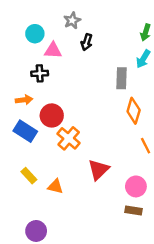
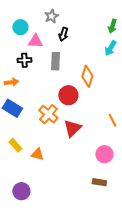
gray rectangle: (121, 78) -> (55, 61), moved
orange diamond: (134, 111) -> (87, 76), moved
red circle: (52, 115) -> (68, 95), moved
red triangle: (99, 170) -> (72, 128), moved
brown rectangle: (134, 211) -> (99, 182), moved

